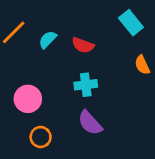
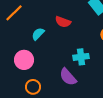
cyan semicircle: (48, 40) -> (38, 34), moved
cyan cross: (86, 85) -> (81, 57), moved

